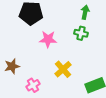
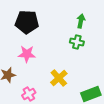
pink star: (48, 39) -> (27, 54), moved

